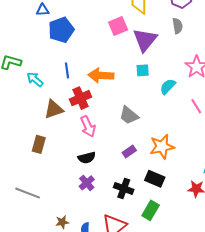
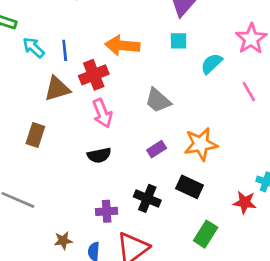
blue line: (67, 70) -> (65, 50), moved
purple cross: (87, 183) -> (107, 211), moved, turned 35
green rectangle: (151, 210) -> (206, 234), moved

